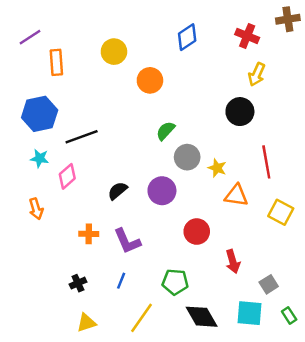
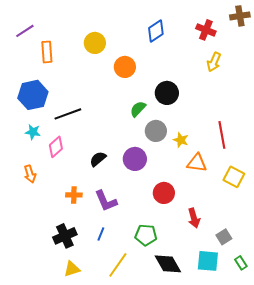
black circle: (240, 112) -> (167, 93), moved
black cross: (78, 283) -> (65, 236), size x1.6

